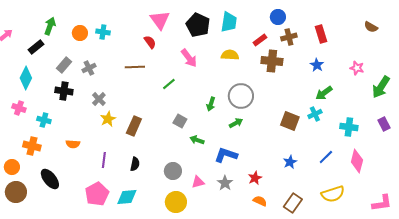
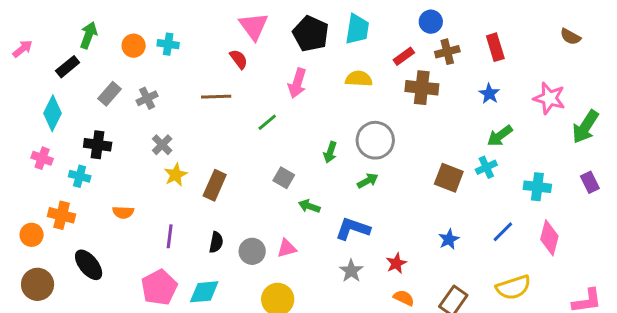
pink arrow: (189, 58) -> (297, 83), turned 54
pink star: (357, 68) -> (549, 98), size x1.5
black cross: (64, 91) -> (98, 145), moved
orange circle: (12, 167) -> (32, 235), moved
gray circle: (173, 171) -> (252, 251), moved
pink triangle: (198, 182) -> (287, 248), moved

